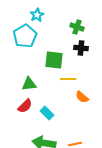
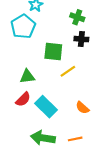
yellow line: (68, 79) -> (68, 71), turned -35
orange semicircle: (82, 97) -> (82, 108), moved
cyan rectangle: (47, 113) -> (46, 107), size x1.5

